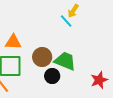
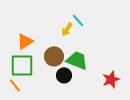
yellow arrow: (73, 11) -> (67, 29), moved
orange triangle: (13, 42) -> (25, 41), turned -36

